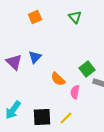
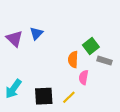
orange semicircle: (58, 79) -> (73, 60), moved, turned 49
pink semicircle: (75, 92) -> (84, 77), moved

